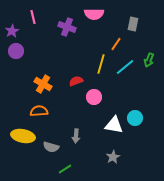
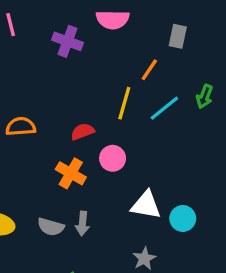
orange cross: (43, 84) -> (71, 173), moved
orange semicircle: (39, 111) -> (21, 127), moved
cyan circle: (135, 118) -> (183, 218), moved
gray semicircle: (51, 147) -> (51, 227), moved

